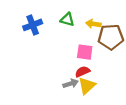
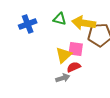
yellow arrow: (93, 24) -> (84, 23), size x1.6
yellow triangle: (87, 86) -> (64, 55), moved

